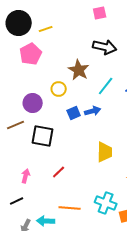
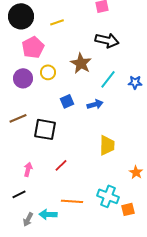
yellow line: (46, 29) -> (57, 22), moved
yellow circle: (59, 89) -> (48, 72), moved
purple circle: (33, 103) -> (23, 78), moved
blue square: (74, 113) -> (67, 101), moved

